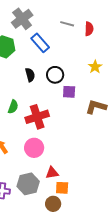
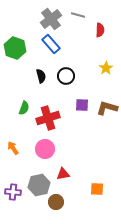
gray cross: (22, 19) -> (51, 19), moved
gray line: (67, 24) -> (78, 15), moved
purple square: (69, 92) -> (82, 105), moved
orange square: (62, 188) -> (97, 189), moved
brown circle: (53, 204) -> (56, 202), moved

